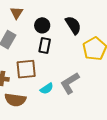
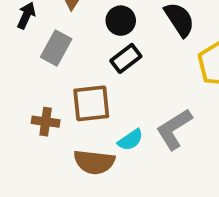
black rectangle: (45, 45) -> (126, 58), turned 42
brown semicircle: (15, 100) -> (94, 162), moved

